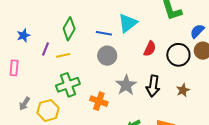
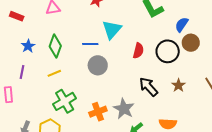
blue star: (23, 35) -> (28, 46), moved
purple line: (46, 49) -> (22, 72), moved
gray star: (126, 85) -> (124, 109), moved
black arrow: (153, 86) -> (148, 87), turned 140
orange cross: (99, 101) -> (98, 112), turned -30

